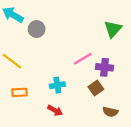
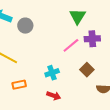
green triangle: (113, 29) -> (78, 16), moved
purple cross: (105, 67) -> (92, 39), moved

